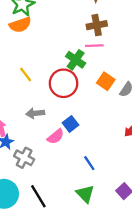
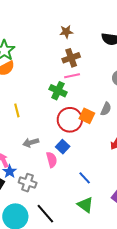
yellow line: (26, 74) -> (17, 110), turned 32
orange square: (106, 81) -> (87, 116), moved
red circle: (64, 83) -> (70, 120), moved
pink semicircle: (56, 136) -> (52, 160), turned -56

